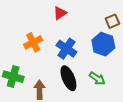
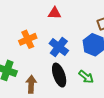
red triangle: (60, 13) -> (55, 13), turned 32

